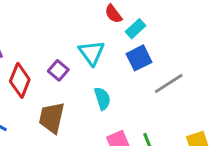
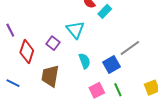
blue square: (139, 58) -> (111, 65), moved

